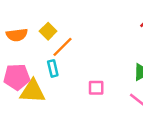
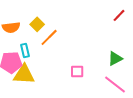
cyan rectangle: (53, 68) -> (25, 50), moved

